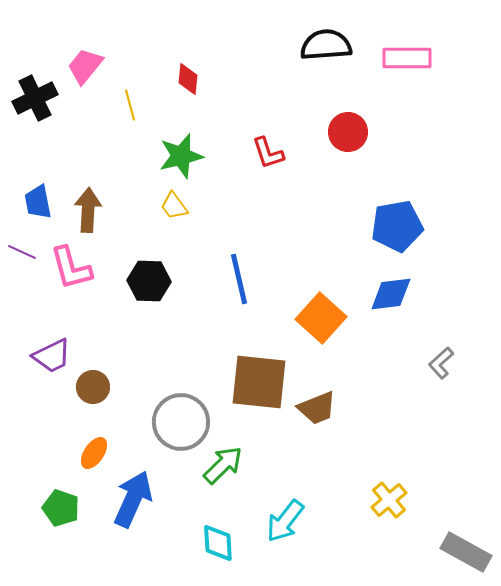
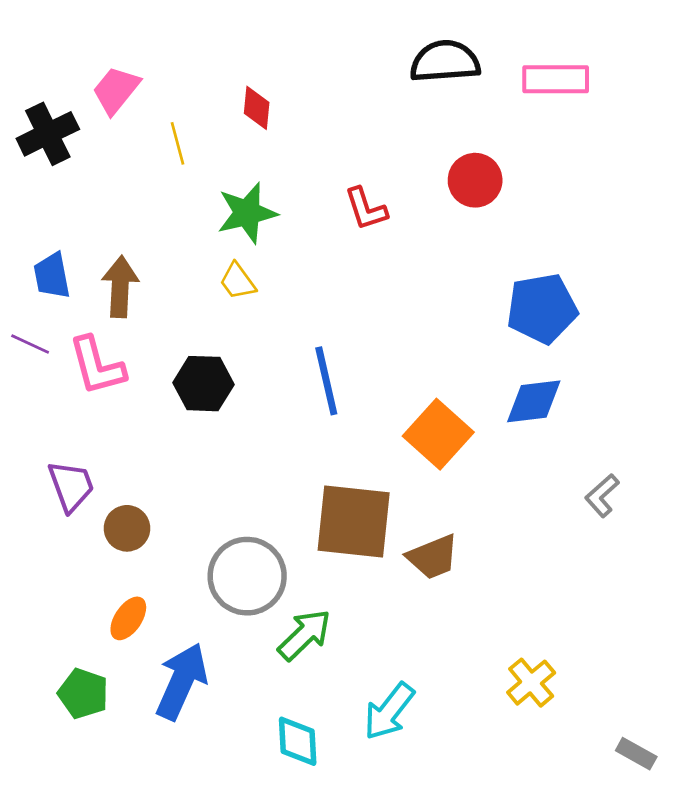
purple trapezoid: (52, 356) -> (71, 486), turned -84
gray rectangle: (466, 552) -> (636, 754), size x0.6

